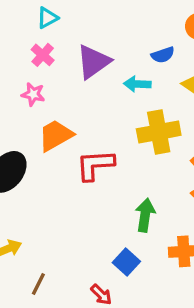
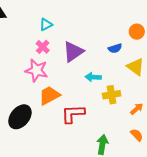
cyan arrow: (137, 84) -> (93, 77), moved
pink star: (33, 94) -> (36, 70), size x1.6
yellow cross: (159, 132) -> (112, 95), size x0.7

